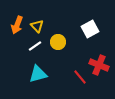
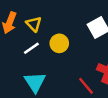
cyan triangle: (38, 74) -> (35, 82), turned -48

